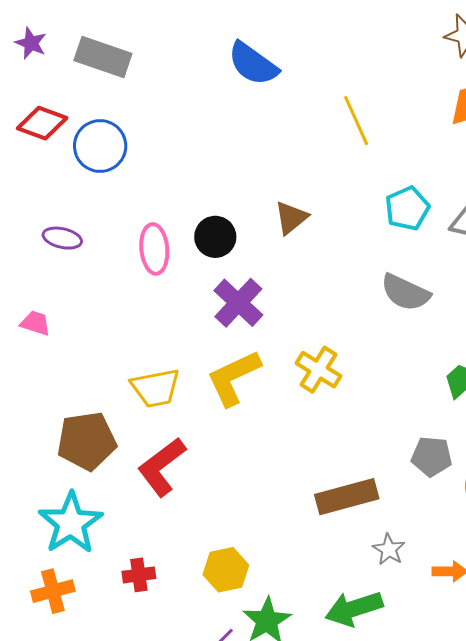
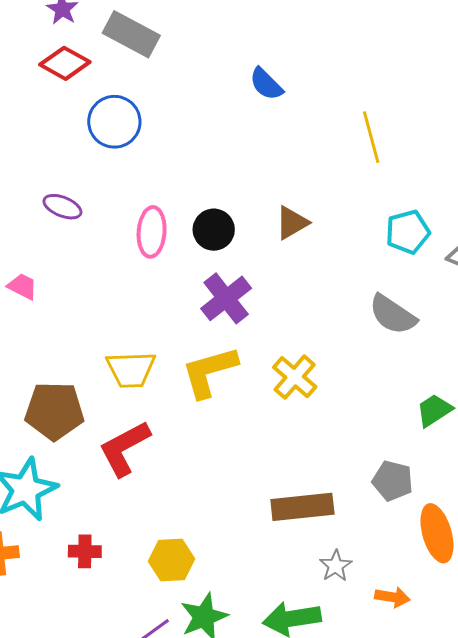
blue semicircle: (253, 64) -> (266, 84), moved, size x0.7
red diamond: (42, 123) -> (65, 63), moved

